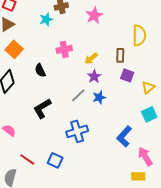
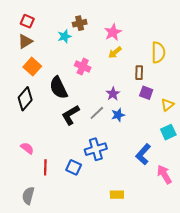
pink cross: (64, 49) -> (83, 67), turned 35
yellow arrow: (91, 58) -> (115, 52), moved
black semicircle: (40, 70) -> (58, 88), size x1.6
black L-shape: (42, 108) -> (71, 115), moved
red line: (27, 159) -> (45, 167), moved, turned 56
blue square: (55, 160) -> (74, 167), moved
yellow rectangle: (138, 176) -> (117, 195), moved

